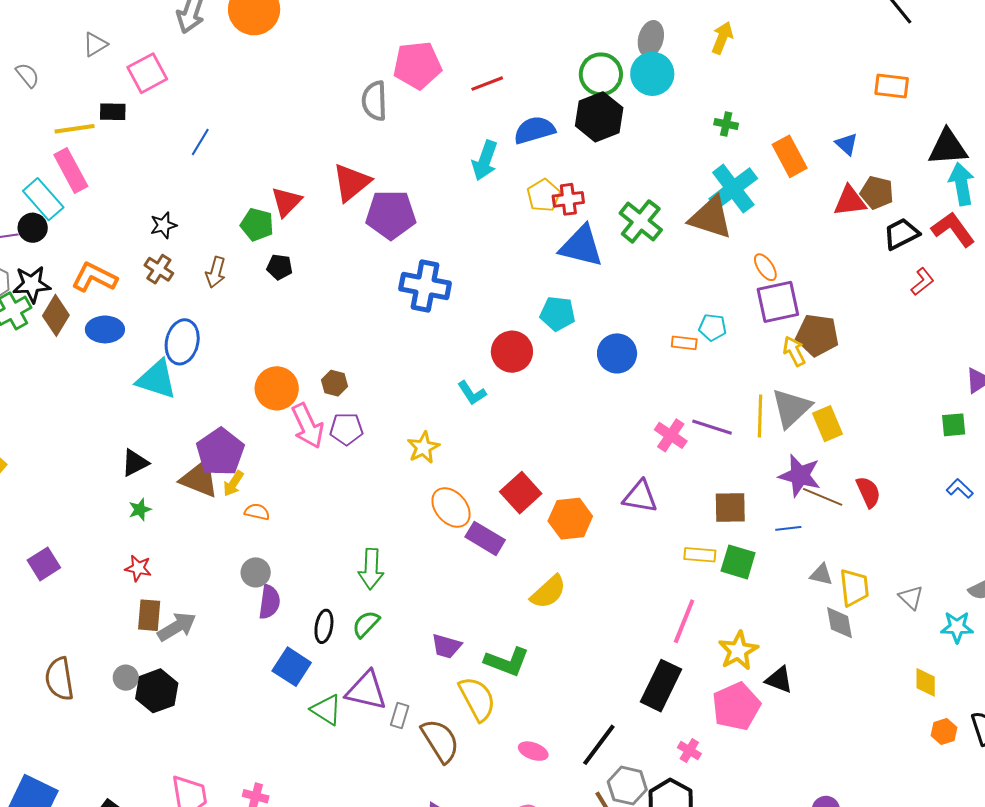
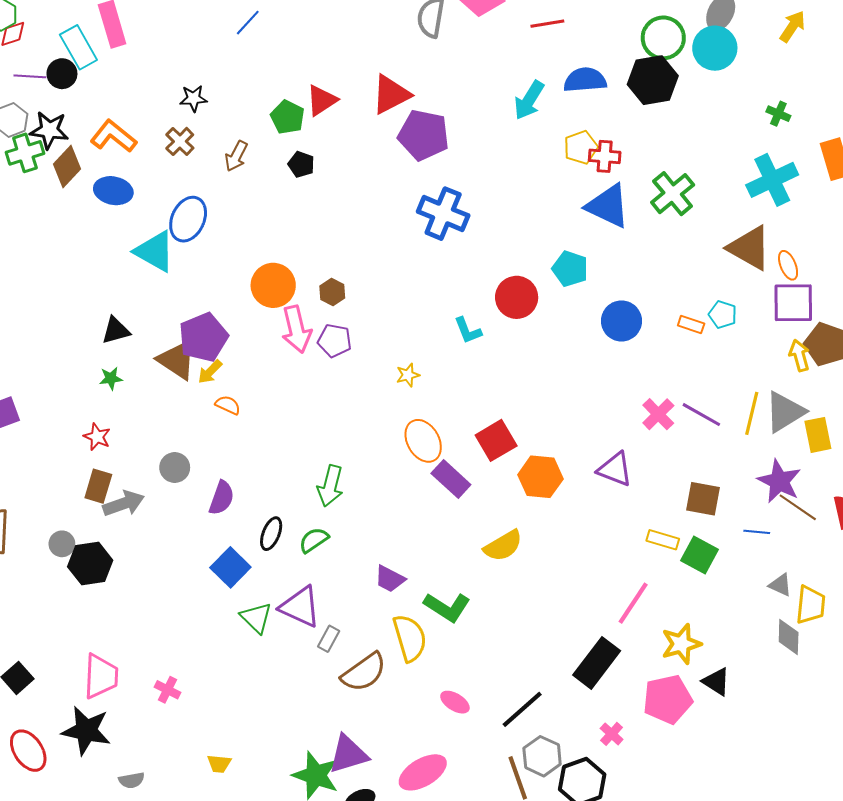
brown triangle: (711, 218) -> (749, 248), moved
yellow star: (423, 447) -> (408, 375), size x0.7
gray circle: (256, 572) -> (175, 468), moved
brown semicircle: (440, 741) -> (364, 672), turned 75

